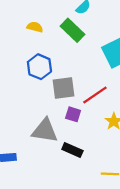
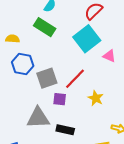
yellow semicircle: (35, 27) -> (13, 39), moved

